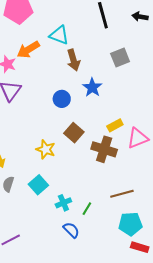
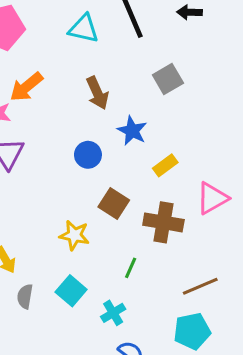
cyan triangle: (59, 35) -> (84, 29), moved
yellow rectangle: (115, 125) -> (165, 165), moved
green line: (87, 209) -> (131, 268), moved
cyan pentagon: (130, 224) -> (192, 331), moved

